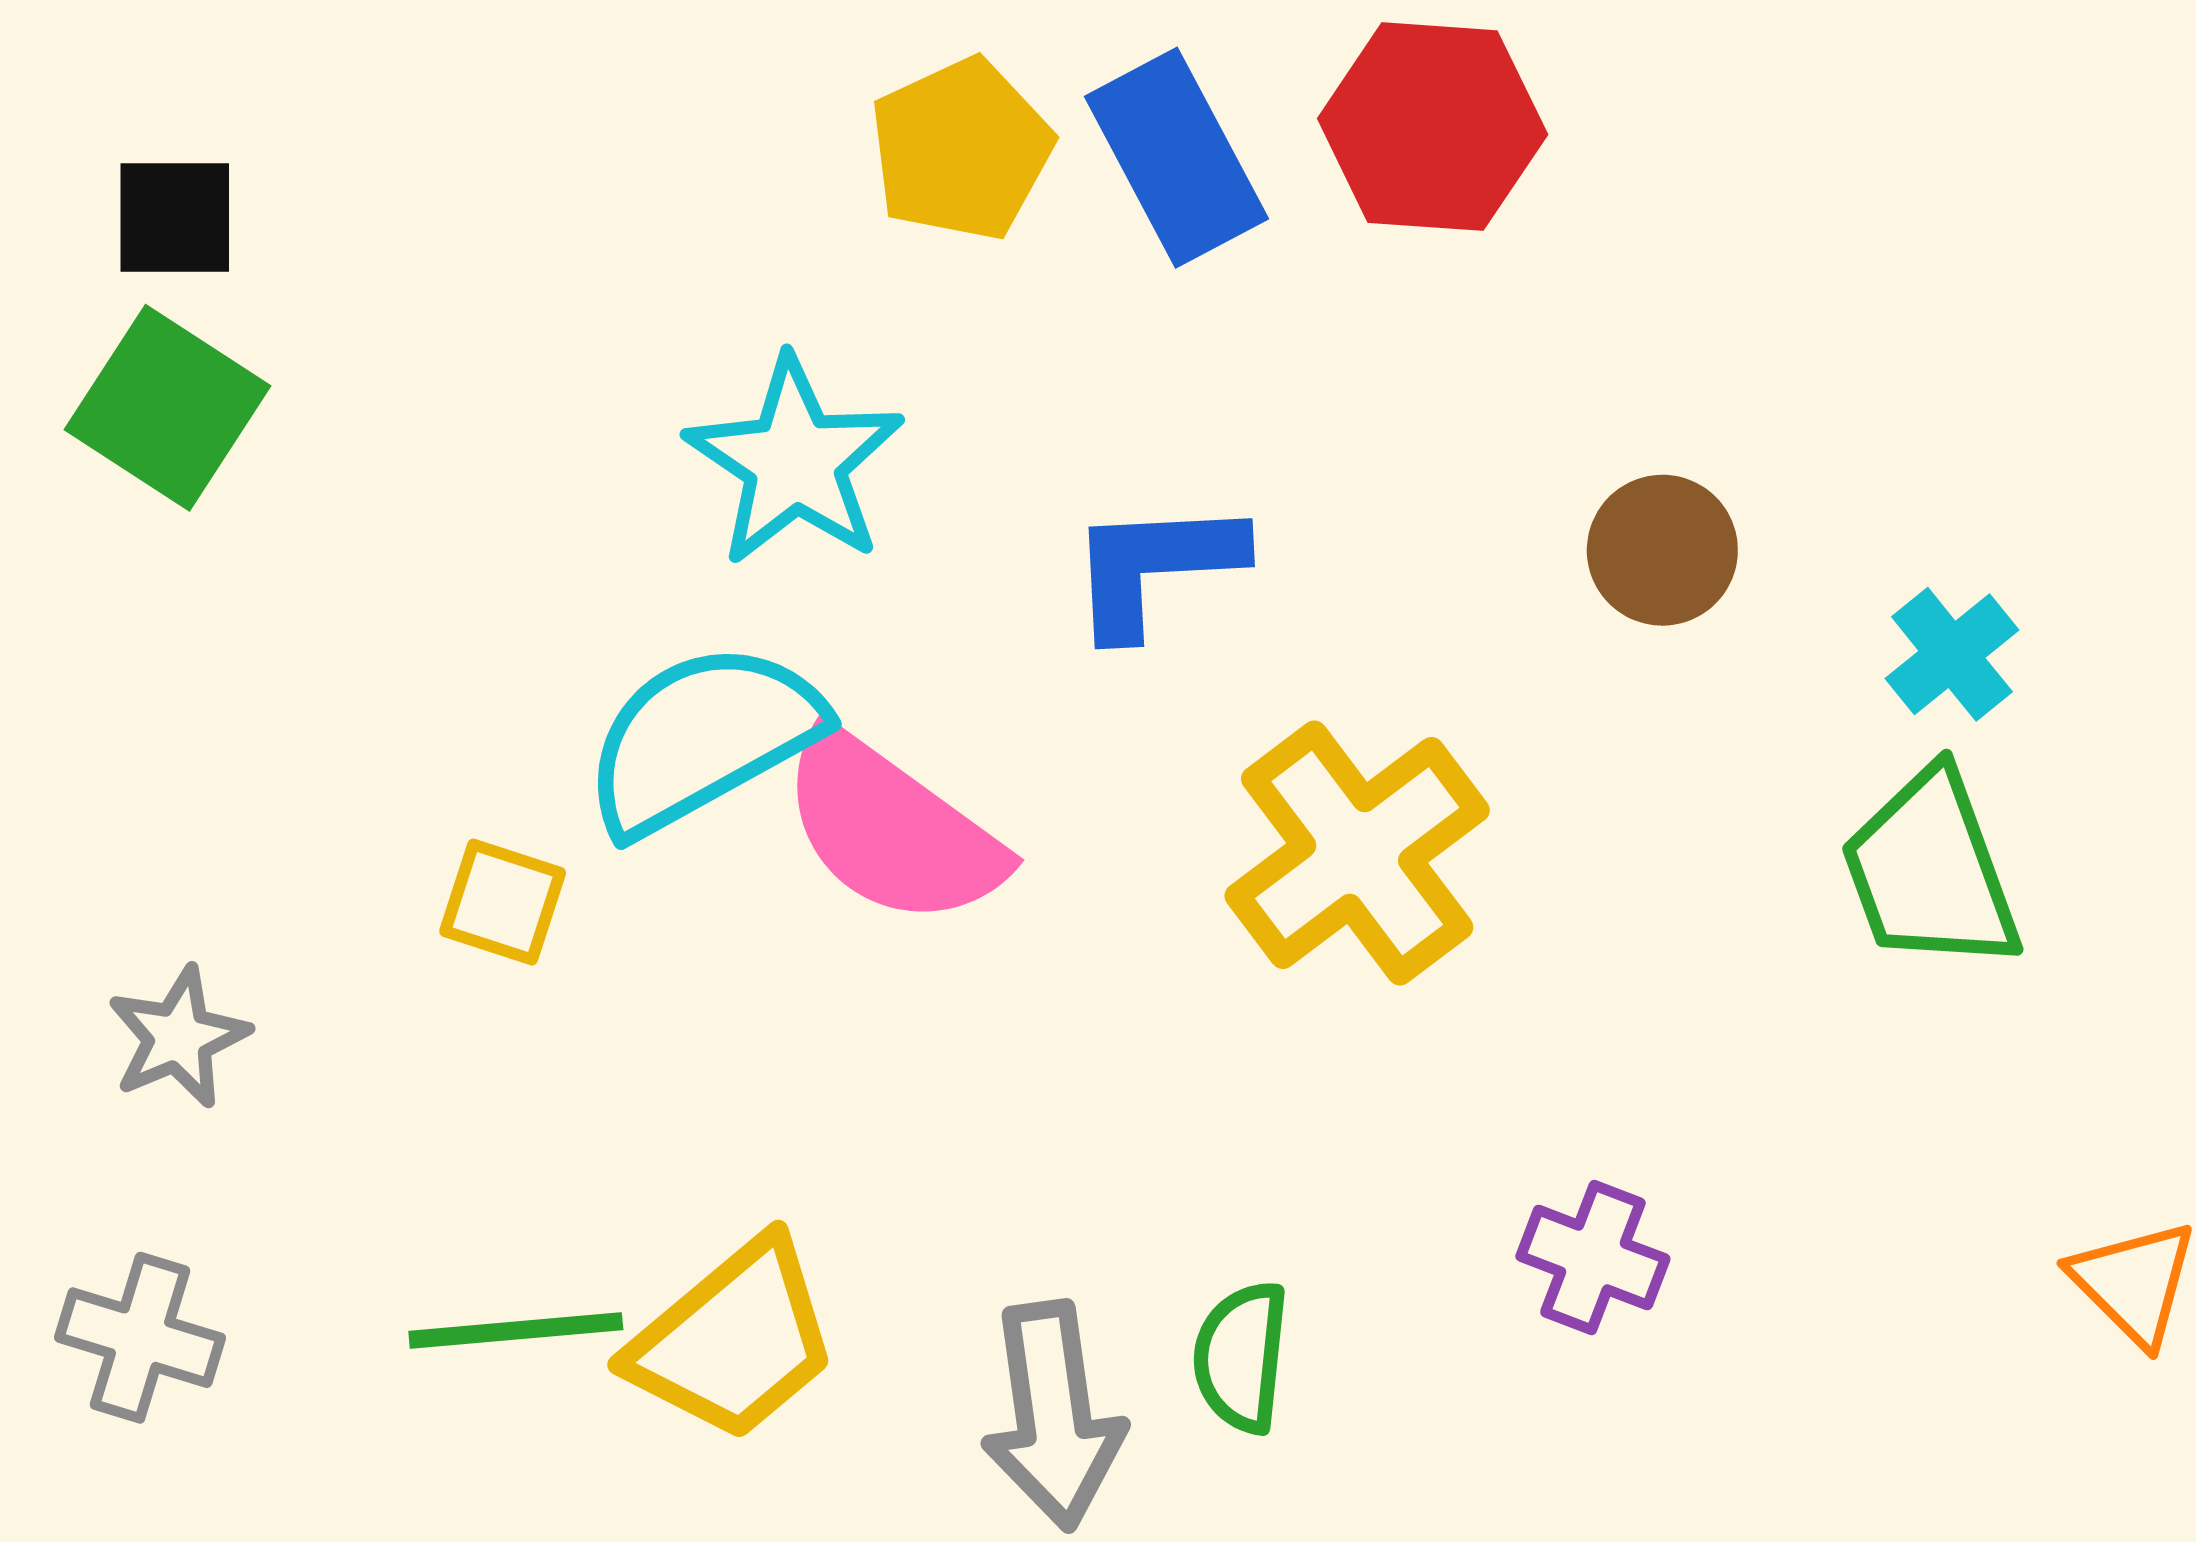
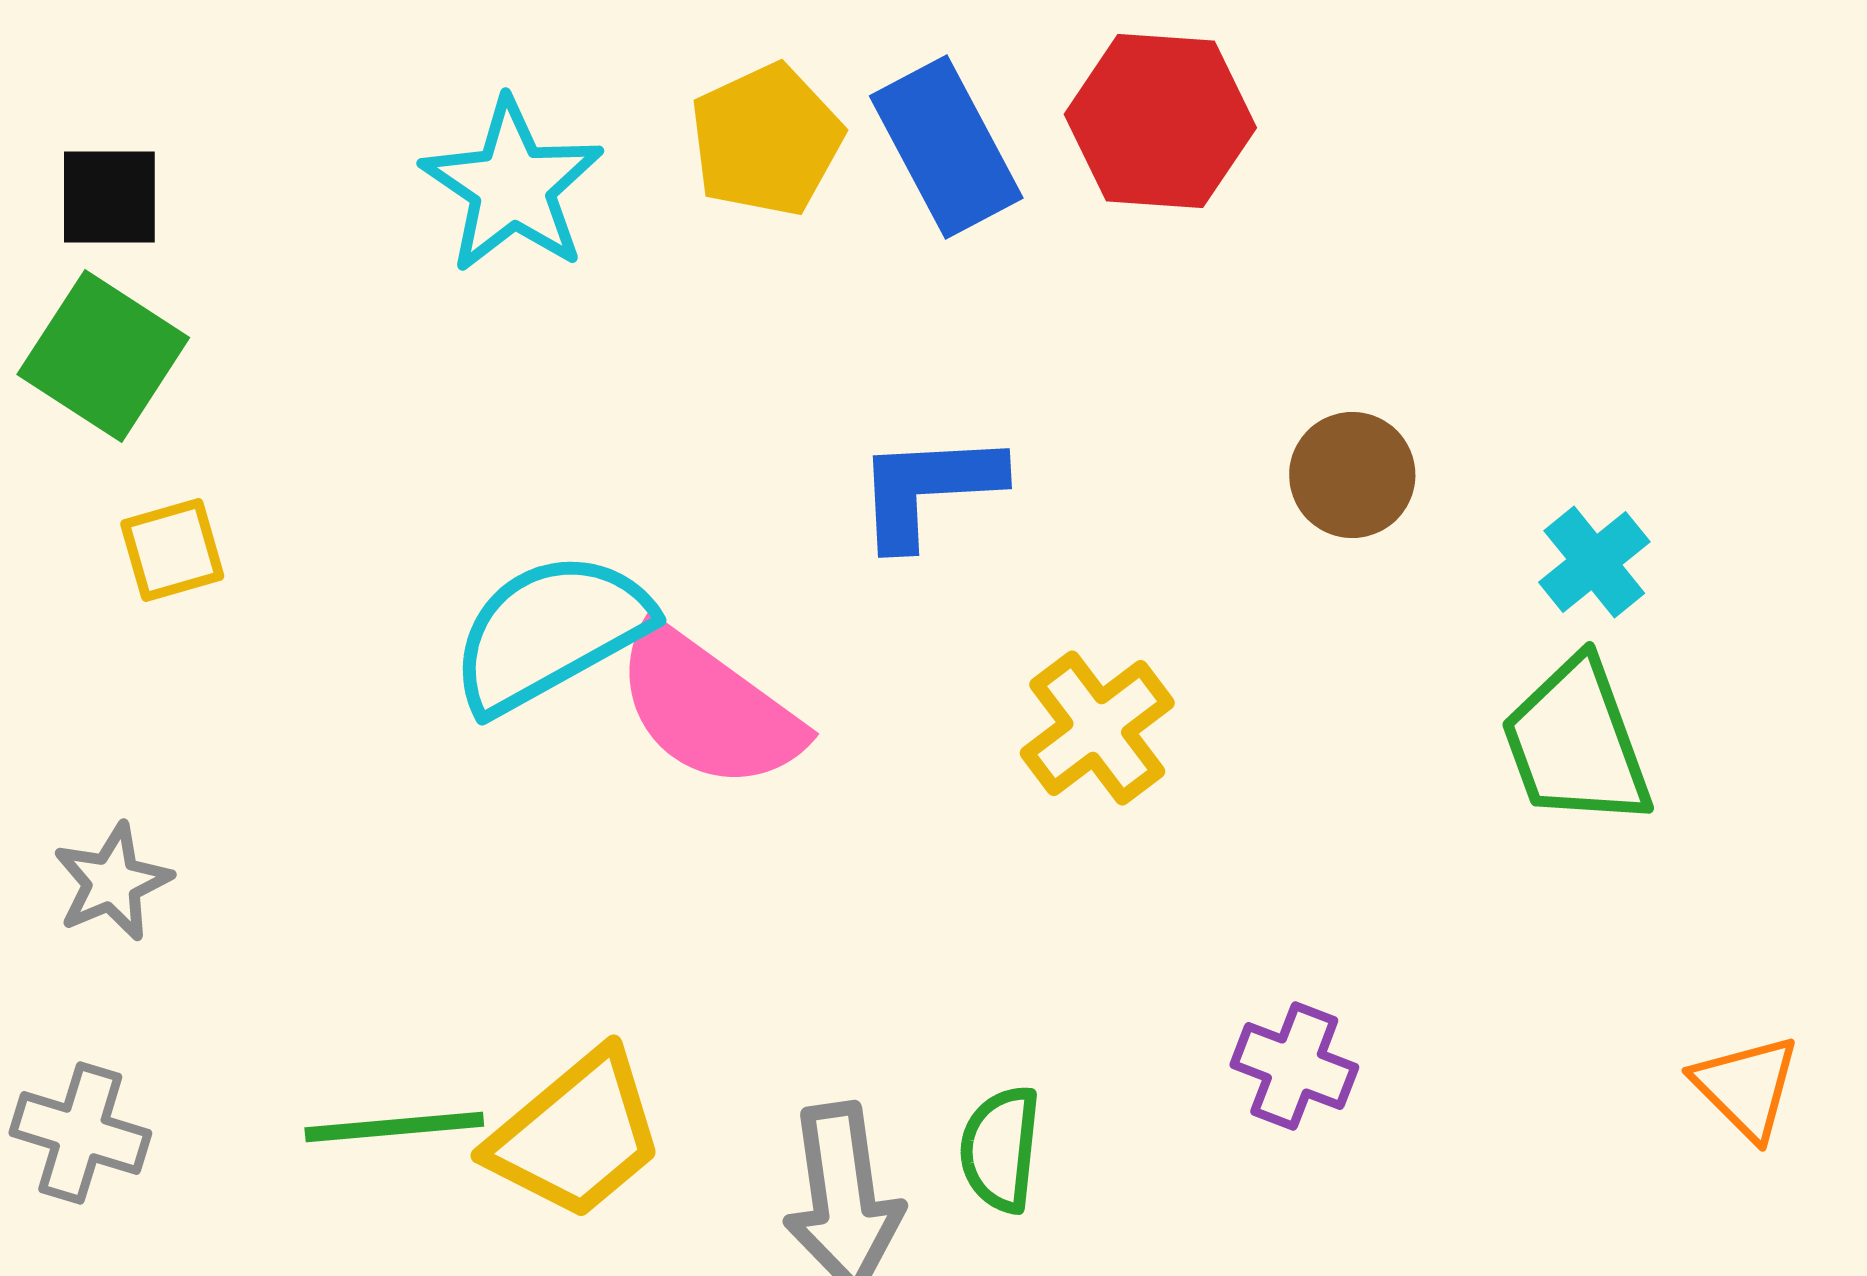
cyan star: (795, 462) -> (512, 186), moved
yellow cross: (1357, 853) -> (1097, 728), size x0.7
yellow square: (503, 902) -> (172, 550), moved, turned -34

